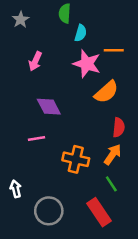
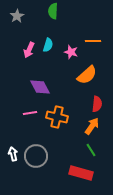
cyan semicircle: (81, 33) -> (48, 45), moved
pink star: (87, 64) -> (71, 52), size x0.6
orange cross: (76, 159) -> (57, 117), moved
gray circle: (49, 211) -> (36, 156), moved
red rectangle: (99, 212) -> (81, 173), turned -40

